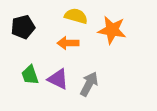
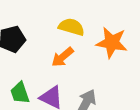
orange arrow: (68, 43) -> (62, 57), turned -40

